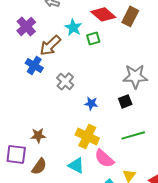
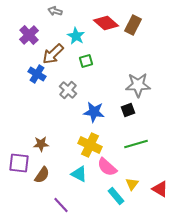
green square: (93, 38) -> (86, 61), moved
blue star: (91, 103) -> (94, 112), size x1.5

